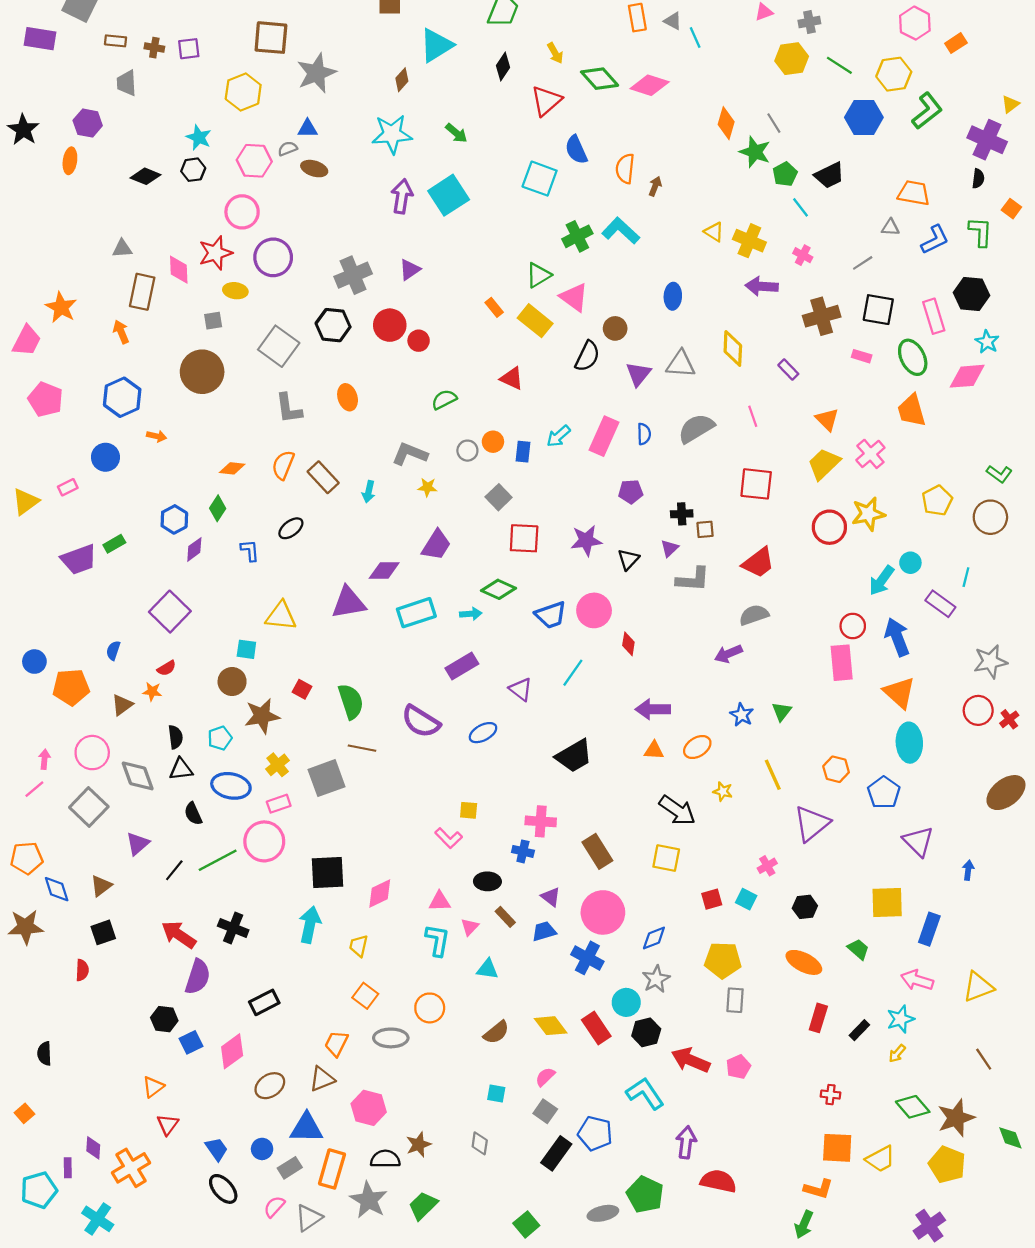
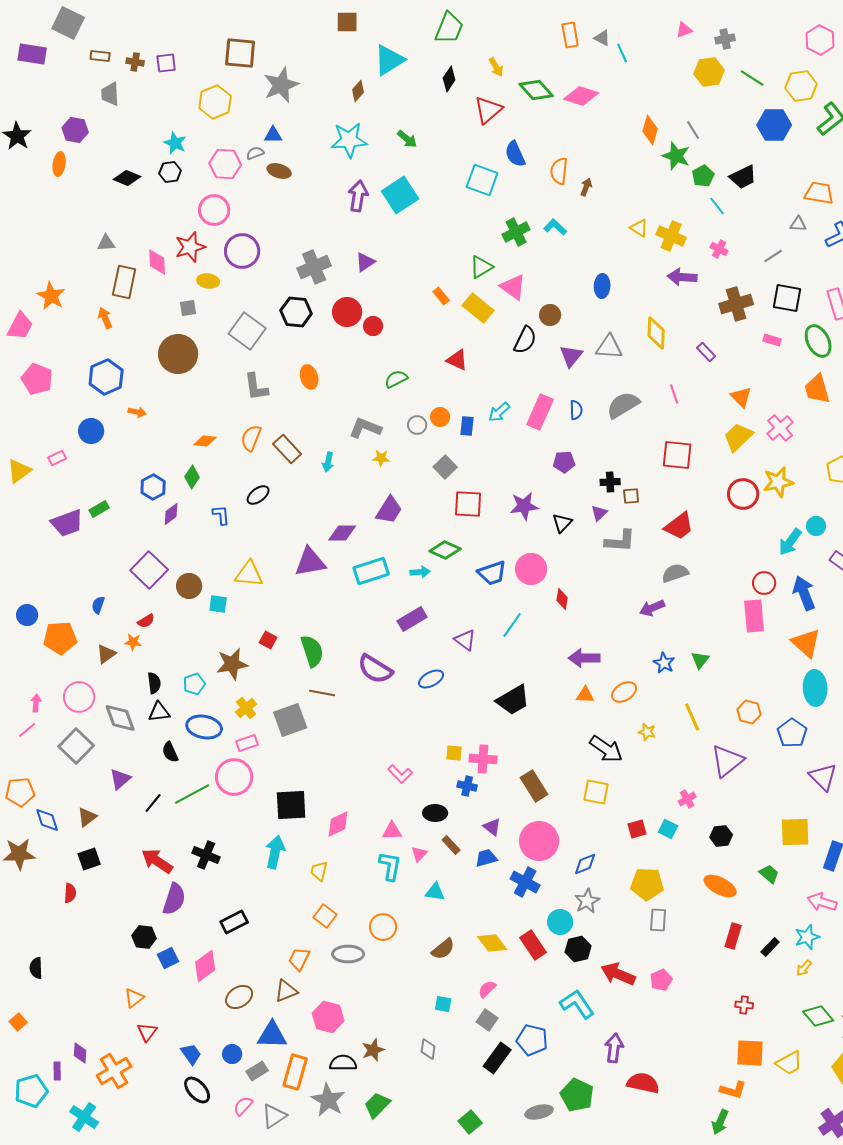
cyan L-shape: (621, 231) -> (555, 227), size x0.7
brown circle: (232, 682) -> (189, 586), moved
yellow square: (469, 810) -> (454, 753), moved

